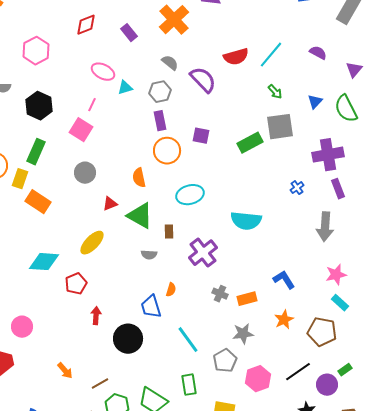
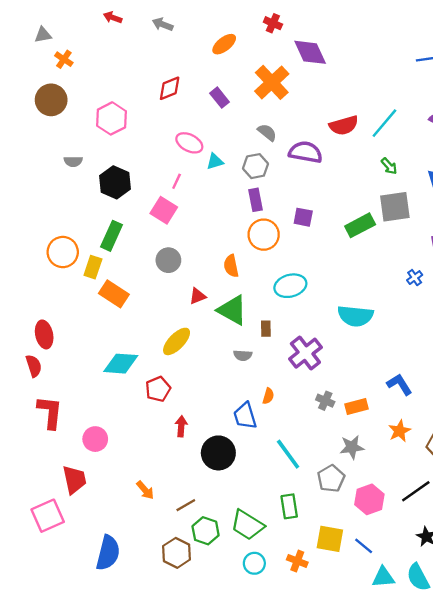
purple semicircle: (203, 80) -> (305, 152), turned -36

